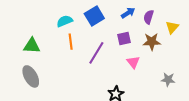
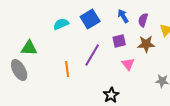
blue arrow: (128, 13) -> (123, 16), turned -88
orange line: (71, 42) -> (67, 69), moved
gray ellipse: (31, 76) -> (19, 70), moved

